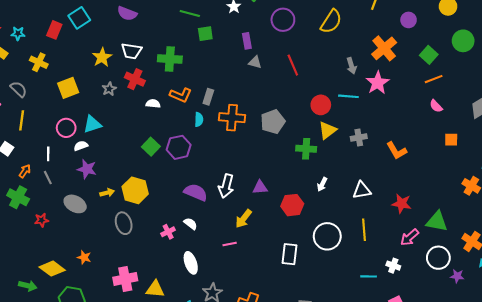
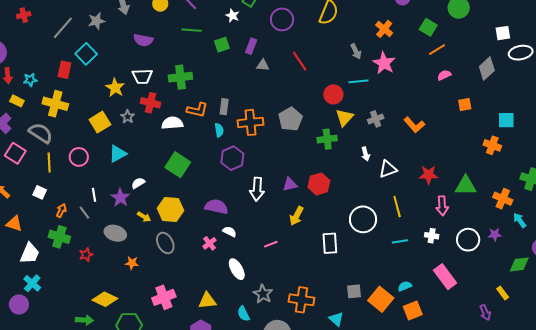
purple semicircle: (127, 13) -> (143, 40), moved
green square: (205, 34) -> (222, 45), moved
purple rectangle: (247, 41) -> (251, 46), turned 42
orange cross: (384, 48) -> (384, 29), size x0.7
yellow cross: (39, 62) -> (55, 104), size x1.4
yellow square: (68, 88) -> (100, 122), moved
gray semicircle: (19, 89) -> (41, 133), size x1.4
white semicircle: (153, 104) -> (172, 123), size x1.5
pink semicircle: (436, 106) -> (444, 75), turned 120
pink circle: (66, 128) -> (79, 157), moved
white semicircle: (81, 146) -> (138, 183), moved
green square: (151, 147) -> (178, 165), size x1.4
purple hexagon: (179, 147) -> (232, 158), moved
white line: (48, 154) -> (94, 195), moved
purple star: (87, 169) -> (120, 198), turned 30
white arrow: (322, 184) -> (366, 154), moved, turned -32
purple semicircle: (196, 192) -> (216, 207), moved
yellow arrow: (107, 193) -> (144, 217), turned 56
red hexagon: (292, 205) -> (319, 184), moved
yellow arrow: (244, 219) -> (296, 216), moved
pink arrow: (410, 237) -> (442, 206), turned -42
orange star: (84, 257) -> (132, 263), moved
white circle: (438, 258) -> (468, 240), moved
cyan line: (369, 276) -> (400, 241), moved
pink cross: (125, 279) -> (164, 297), moved

